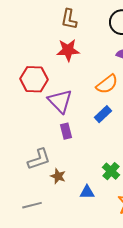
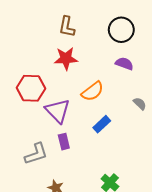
orange semicircle: (107, 84) -> (93, 91), moved
gray L-shape: (39, 159) -> (36, 154), moved

